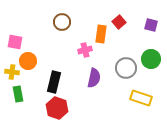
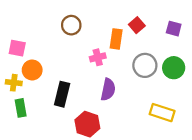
gray circle: (126, 68) -> (145, 65), moved
red hexagon: (57, 108) -> (87, 124), moved

